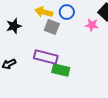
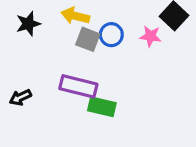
blue circle: (67, 12) -> (111, 35), moved
black star: (14, 26) -> (28, 24), moved

